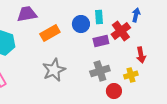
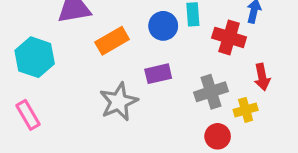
red cross: (121, 31) -> (229, 37), turned -36
purple rectangle: (101, 41) -> (158, 74), moved
gray cross: (100, 71) -> (211, 92), moved

